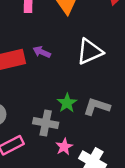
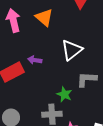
gray L-shape: (97, 107) -> (87, 79), moved

